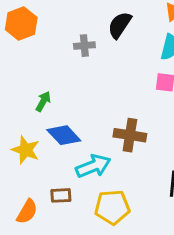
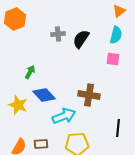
black semicircle: (120, 25) -> (81, 39), moved
brown rectangle: (61, 195) -> (41, 144), moved

